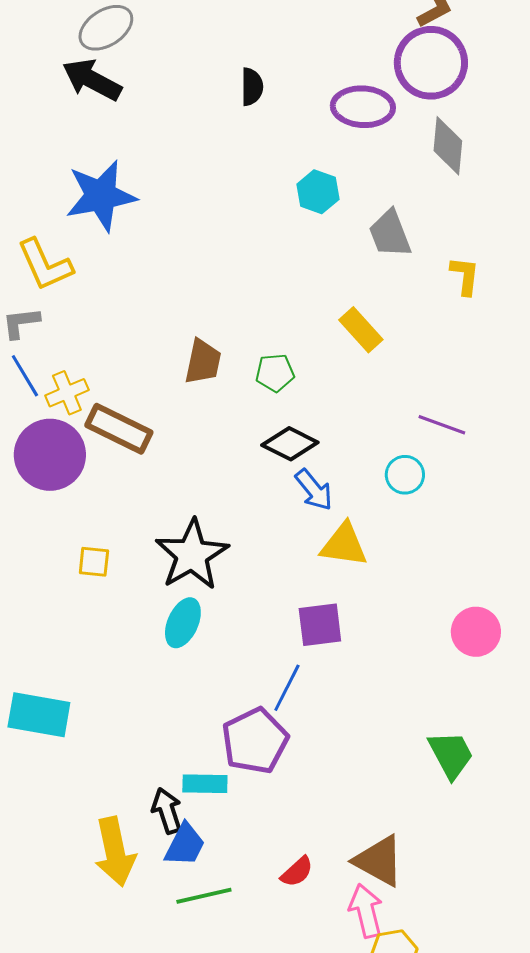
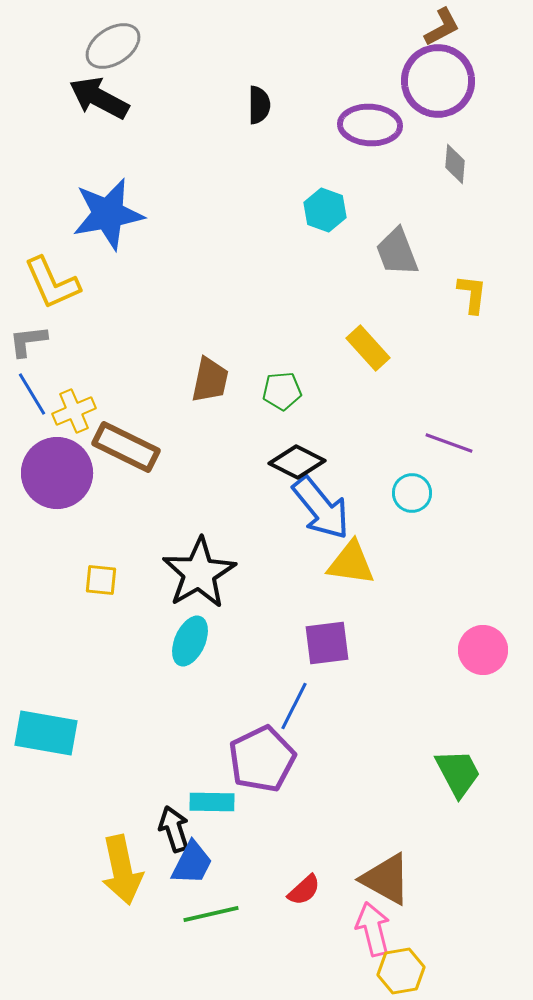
gray diamond: (448, 146) -> (455, 164), size x0.7
blue arrow: (314, 490) -> (321, 508), size x1.5

